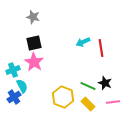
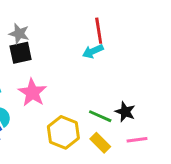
gray star: (33, 17) -> (19, 34), moved
red line: (101, 48) -> (99, 31), moved
pink star: (34, 62) -> (32, 93), moved

